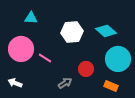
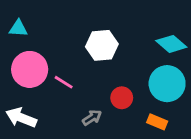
cyan triangle: (31, 18) -> (18, 28), moved
cyan diamond: (106, 31) -> (171, 44), moved
white arrow: (15, 83) -> (21, 118), size x1.5

